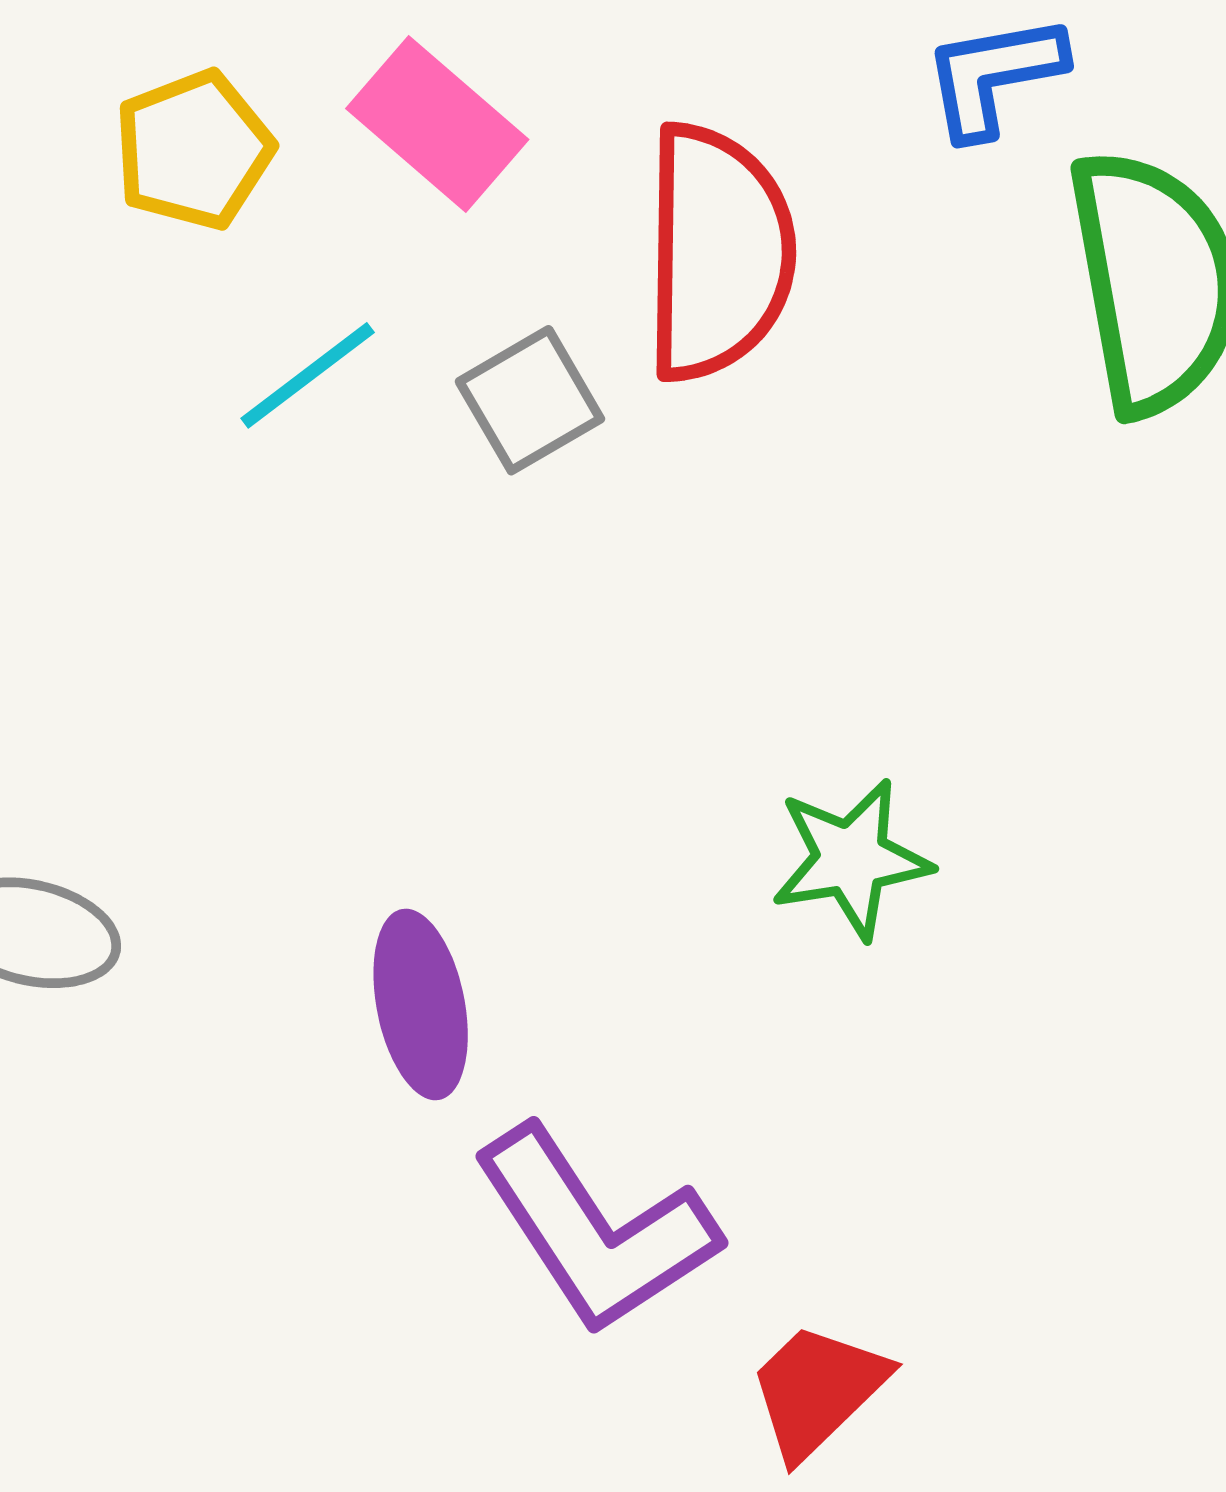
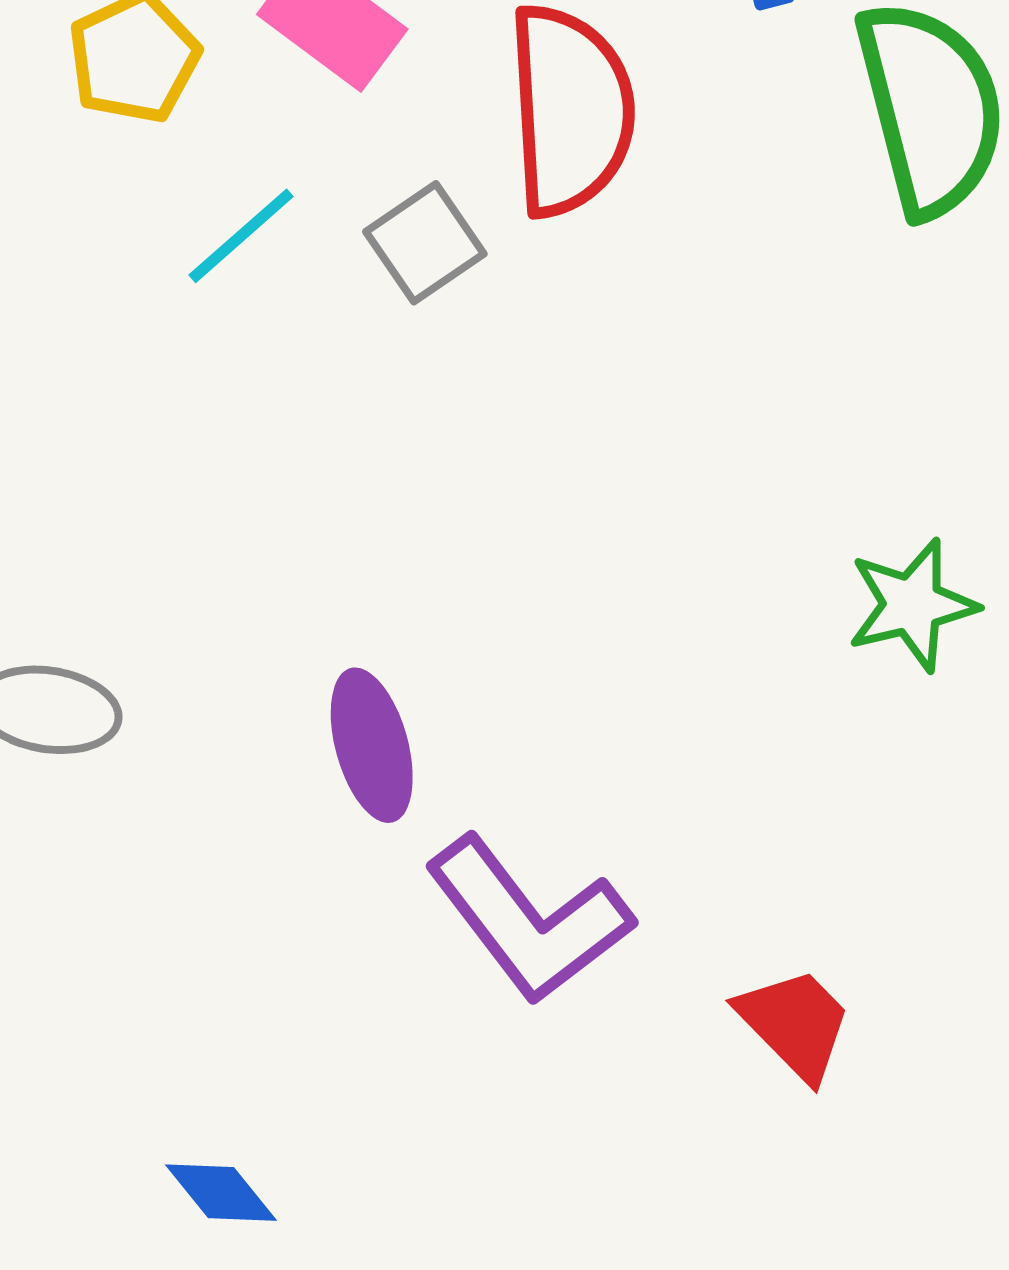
green star: (851, 859) -> (912, 605), moved
red trapezoid: (818, 1390) -> (795, 1024), moved, turned 94

